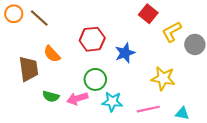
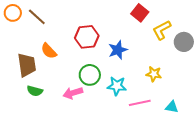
yellow star: (163, 78) -> (154, 74), size x0.7
green semicircle: (51, 96) -> (35, 91), moved
cyan star: (112, 102) -> (117, 86), moved

